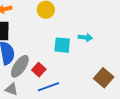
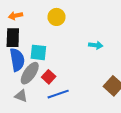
cyan square: (62, 45) -> (38, 52), moved

